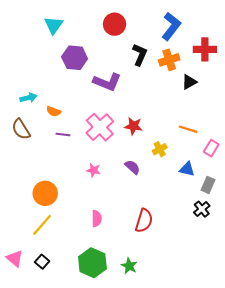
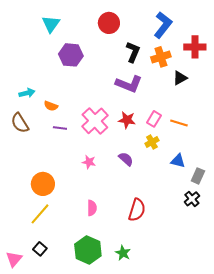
purple L-shape: (107, 82) -> (129, 84), moved
pink rectangle: (211, 148) -> (154, 119), moved
pink triangle: (15, 258) -> (14, 259), moved, turned 30

